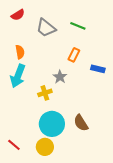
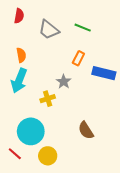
red semicircle: (18, 15) -> (19, 16), turned -48
blue rectangle: (98, 69) -> (104, 73), size x1.5
cyan circle: (52, 124) -> (31, 131), moved

